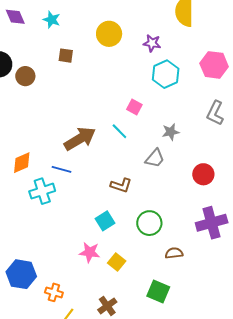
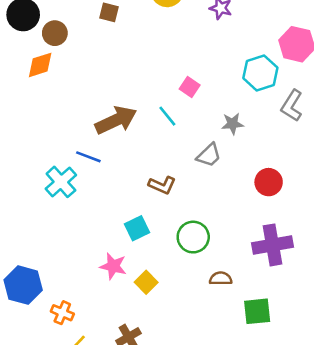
cyan hexagon: (166, 74) -> (260, 73), moved
orange diamond: (22, 163) -> (40, 65), moved
cyan cross: (42, 191) -> (61, 182), turned -30
green square: (158, 292) -> (257, 311), moved, turned -35

